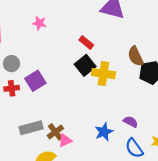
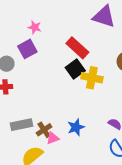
red rectangle: (86, 43) -> (77, 48), size x1.6
purple square: (35, 81) -> (27, 49), moved
blue star: (104, 132) -> (76, 127), moved

